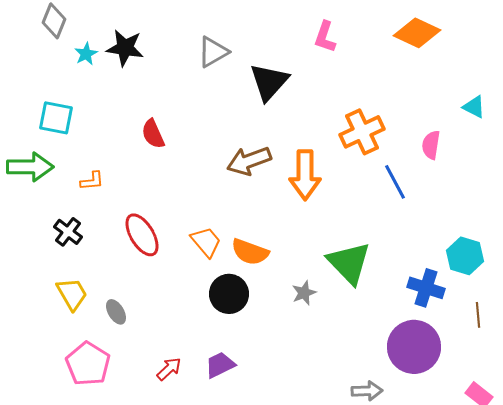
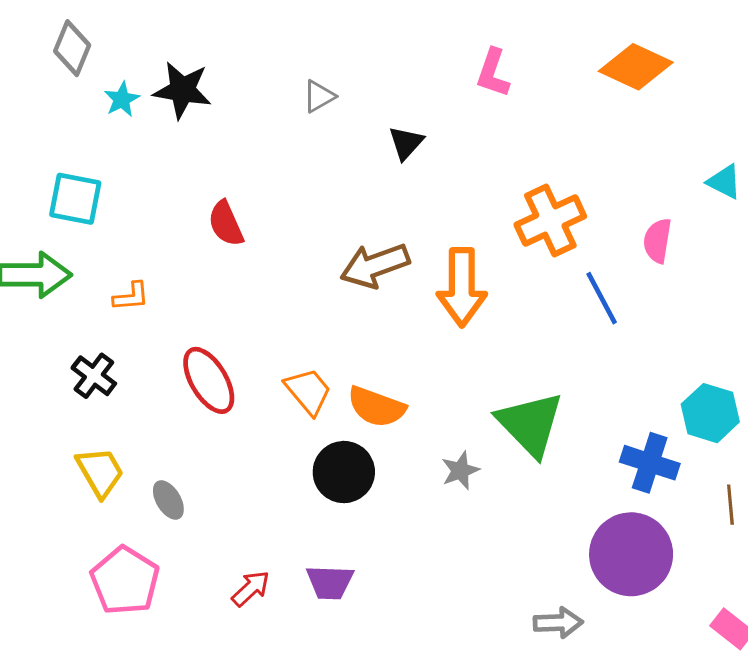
gray triangle: (213, 52) -> (319, 96), size x0.7
black triangle: (269, 82) -> (406, 143), size x0.6
purple trapezoid: (220, 365) -> (330, 582), turned -152

